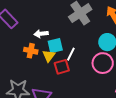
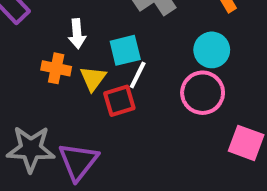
white arrow: (41, 34) -> (77, 34), turned -88
cyan square: (55, 46) -> (125, 50), moved

